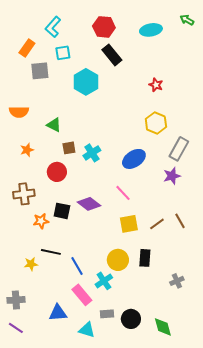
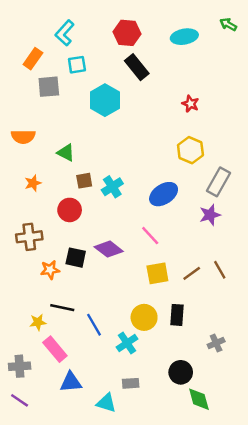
pink rectangle: (82, 295) -> (55, 349), moved
black circle: (131, 319) -> (181, 372), moved

